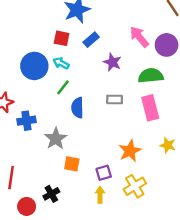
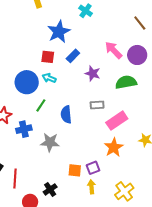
green line: (63, 87) -> (41, 105), moved
pink rectangle: (150, 108) -> (117, 121), moved, turned 75
gray star: (56, 139) -> (50, 142), turned -30
orange square: (72, 164) -> (75, 170), moved
yellow cross: (135, 186) -> (124, 191), moved

